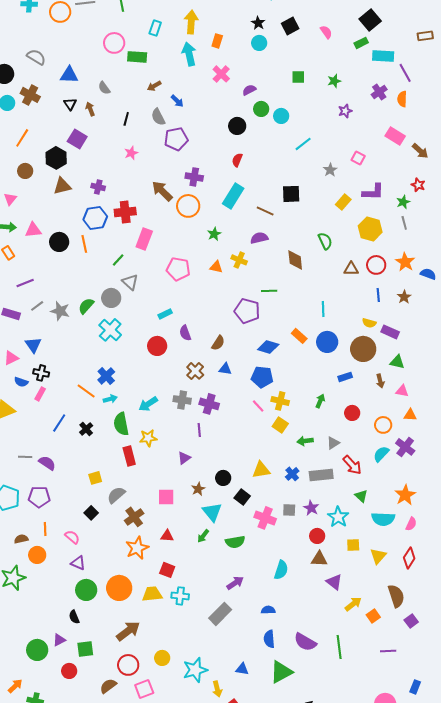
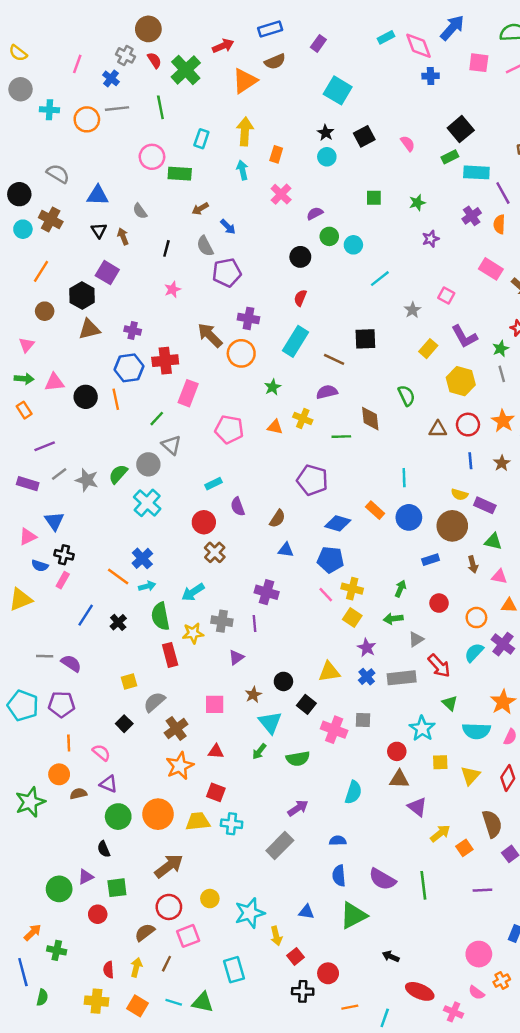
cyan arrow: (189, 54) -> (242, 170), size x0.7
purple L-shape: (373, 192) -> (464, 337), turned 60
green line: (269, 291) -> (341, 437), moved
brown cross: (195, 371) -> (215, 552), moved
gray cross: (182, 400) -> (222, 621), moved
green arrow: (305, 441) -> (393, 619), moved
purple star: (311, 508) -> (367, 648), moved
brown semicircle: (21, 539) -> (78, 794), moved

